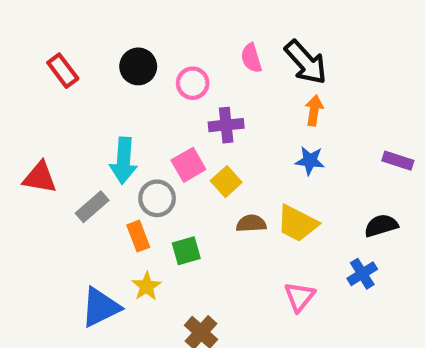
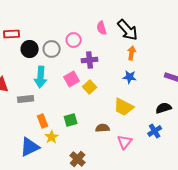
black circle: (138, 66) -> (30, 49), moved
red rectangle: (63, 71) -> (12, 34), turned -56
gray circle: (157, 198) -> (52, 49), moved
gray rectangle: (92, 207) -> (26, 99), turned 35
brown semicircle: (251, 223) -> (103, 128), moved
orange rectangle: (138, 236) -> (43, 121), moved

